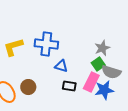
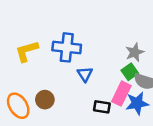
blue triangle: (61, 66) -> (85, 74), turned 40
black rectangle: (69, 86) -> (102, 107), moved

